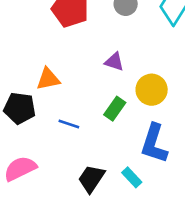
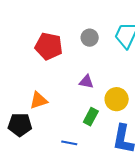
blue line: (69, 124) -> (69, 143), moved

